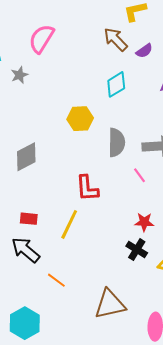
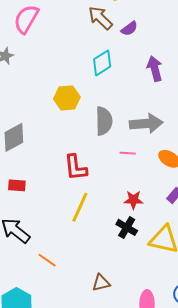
pink line: (139, 175) -> (128, 153), turned -49
red rectangle: (29, 219) -> (17, 185), moved
yellow line: (69, 224) -> (80, 207), moved
brown triangle: (110, 304) -> (101, 283), size x0.6

